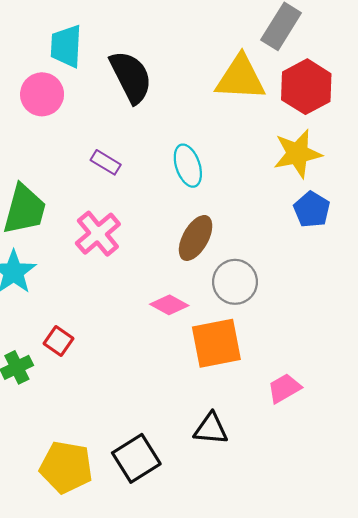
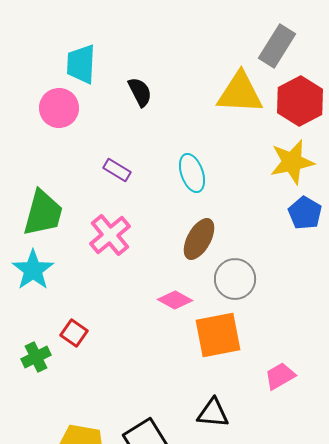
black semicircle: (131, 77) -> (140, 92), size x0.6

